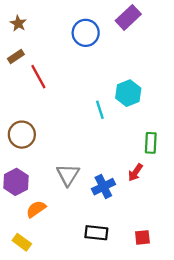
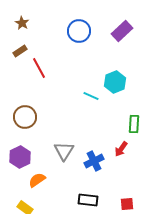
purple rectangle: (128, 17) -> (122, 31), moved
cyan line: (100, 110) -> (91, 96), turned -49

